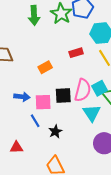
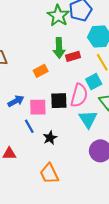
green arrow: (34, 15) -> (59, 48), moved
cyan square: (100, 88) -> (94, 82), moved
blue arrow: (22, 97) -> (16, 101), turned -35

